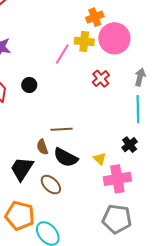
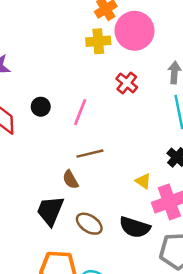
pink line: (62, 54) -> (80, 112), moved
black semicircle: (66, 157) -> (135, 227), moved

